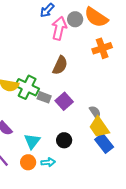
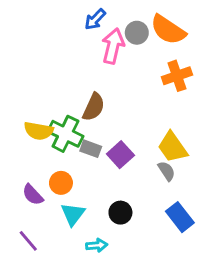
brown semicircle: (60, 65) -> (94, 107), moved
yellow trapezoid: (99, 127) -> (172, 147), moved
orange circle: (28, 162) -> (61, 183), moved

